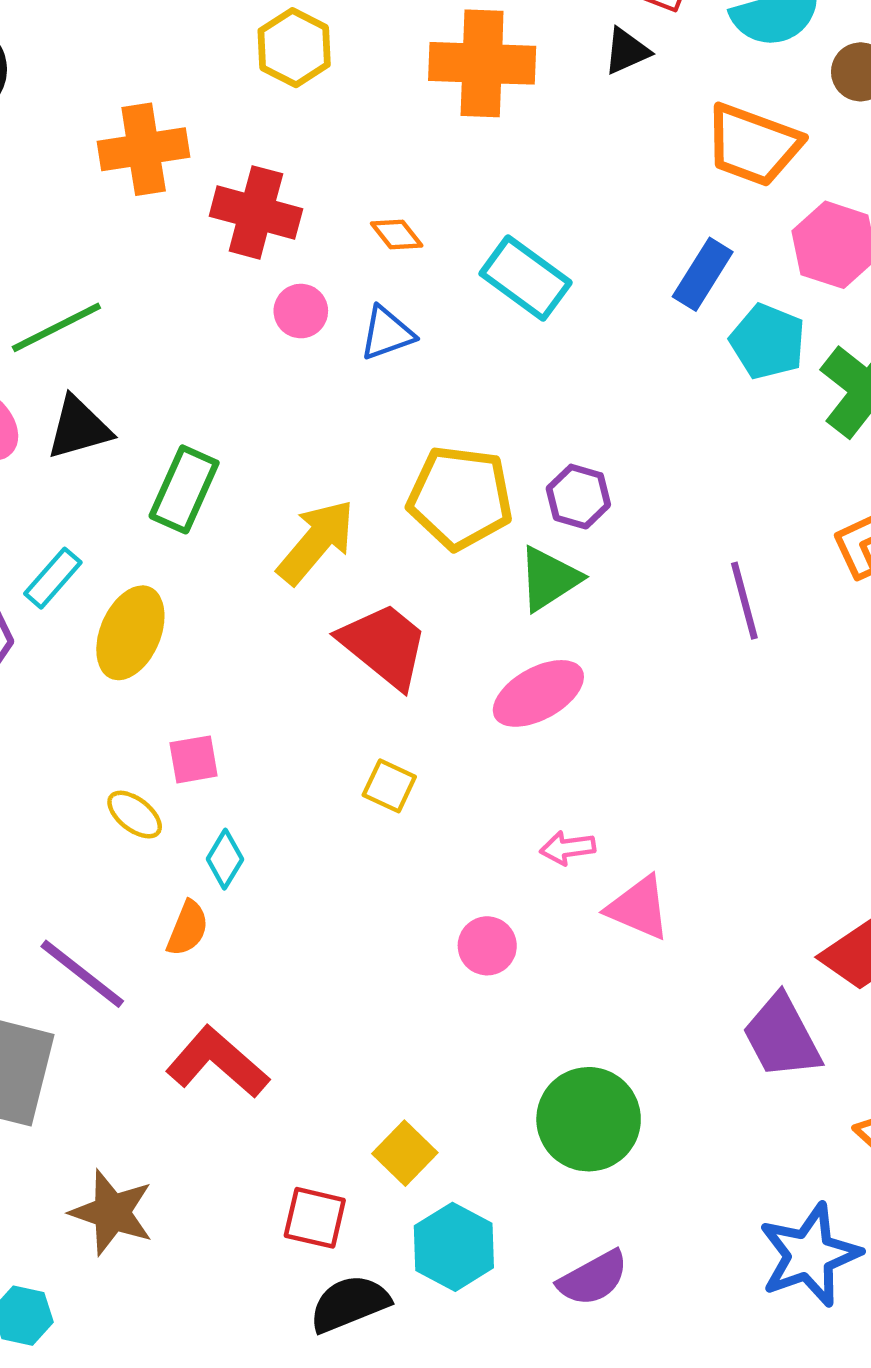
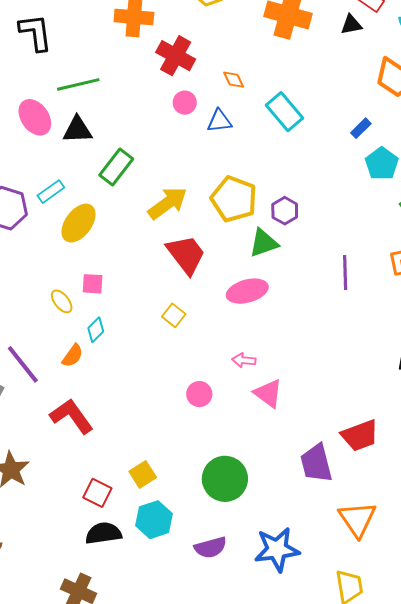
blue rectangle: (703, 274) -> (361, 128), size x0.7
blue star: (810, 1255) -> (277, 549), moved

